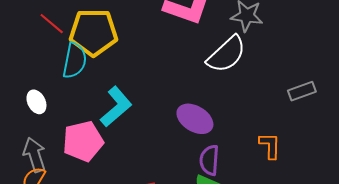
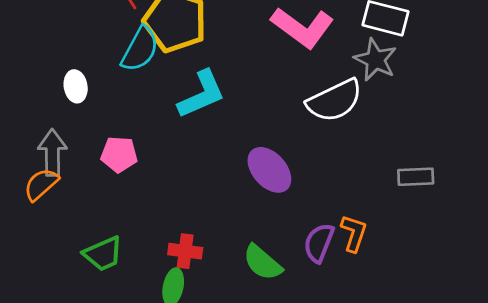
cyan L-shape: (116, 107) -> (202, 94), moved
pink pentagon: (83, 141) -> (119, 154), size x0.7
purple semicircle: (209, 160) -> (319, 243), moved

